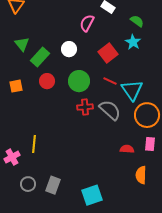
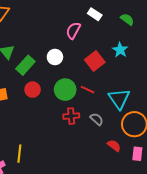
green semicircle: (137, 21) -> (127, 19), moved
red line: (110, 81) -> (88, 90), moved
gray semicircle: (110, 110) -> (97, 119), size x0.6
red semicircle: (127, 149) -> (114, 146), moved, turned 32

